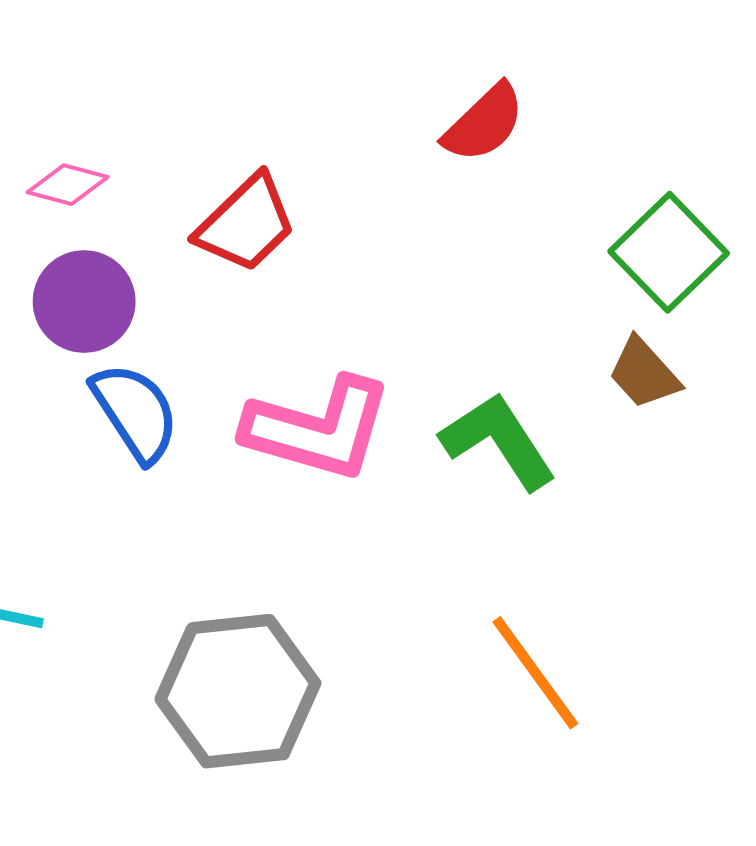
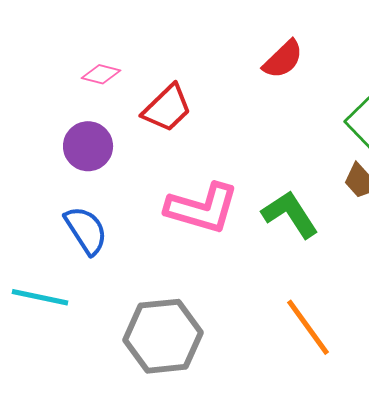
pink diamond: (68, 185) -> (101, 74), moved
blue semicircle: (135, 412) -> (86, 230), moved

